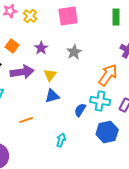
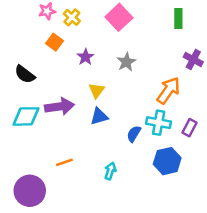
pink square: (68, 16) -> (119, 17), turned -35
orange square: (12, 46) -> (54, 42), moved
purple arrow: (22, 72) -> (59, 107), moved
orange line: (26, 120) -> (64, 162), moved

